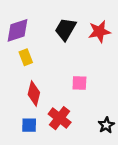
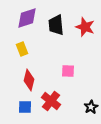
black trapezoid: (65, 29) -> (56, 25), turned -35
purple diamond: (18, 30) -> (27, 18), moved
red star: (99, 32) -> (85, 27), turned 30

